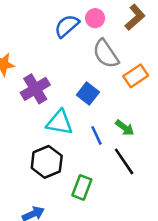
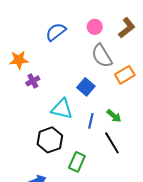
blue semicircle: (67, 26) -> (56, 32), moved
purple cross: (35, 89) -> (33, 81), moved, size x0.6
blue line: (96, 135) -> (91, 121), turned 35

